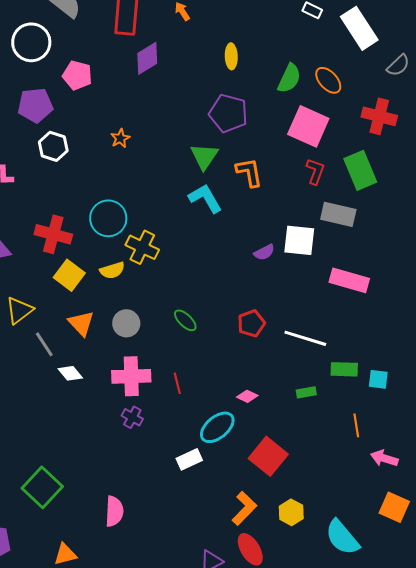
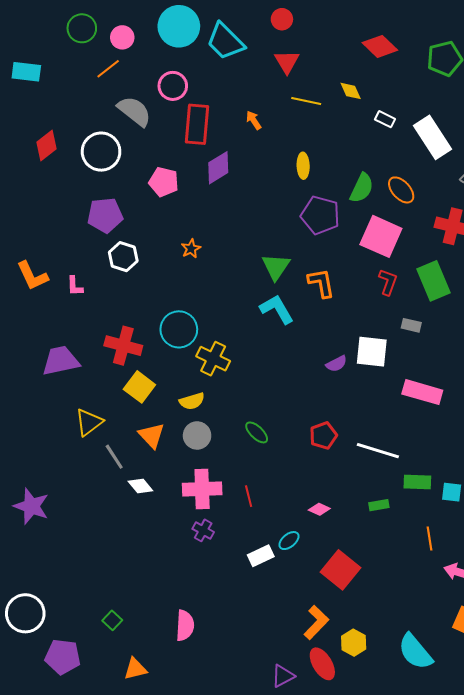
pink pentagon: (77, 75) -> (164, 182), moved
purple pentagon: (228, 113) -> (320, 215), moved
gray rectangle: (338, 214) -> (411, 325), size x0.6
yellow semicircle: (112, 270) -> (192, 401), moved
cyan ellipse: (217, 427) -> (289, 541), size x0.6
white rectangle: (189, 459) -> (261, 556), moved
green square: (42, 487) -> (112, 620), moved, size x0.5
yellow hexagon: (291, 512) -> (354, 643), moved

